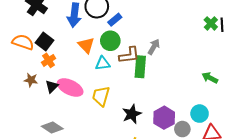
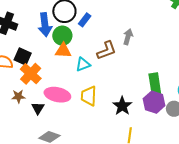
green circle: (110, 41) -> (62, 36), moved
orange triangle: (86, 45) -> (63, 51), turned -30
orange cross: (49, 60) -> (31, 74), size x1.5
green rectangle: (140, 67) -> (155, 84), moved
black triangle: (52, 86) -> (38, 108), moved

